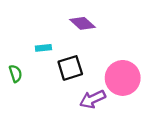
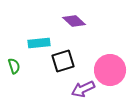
cyan rectangle: (43, 48) -> (39, 43), size x1.5

